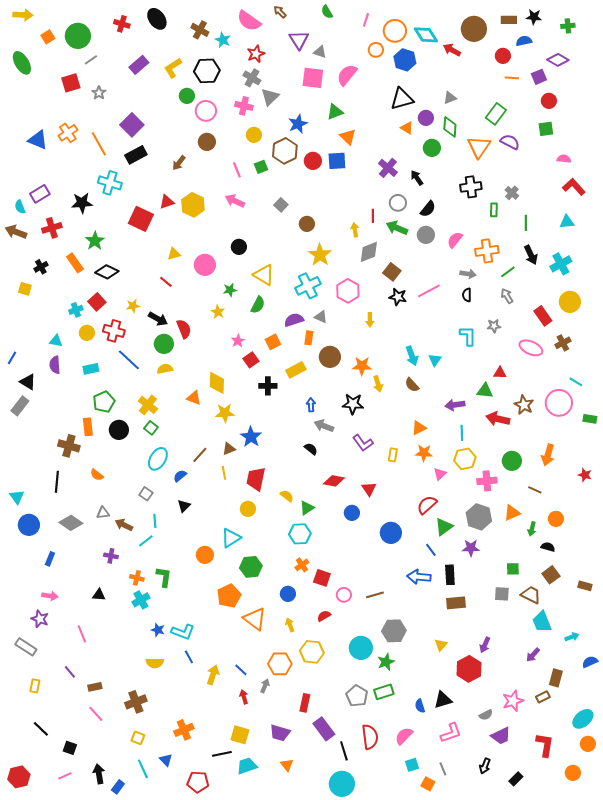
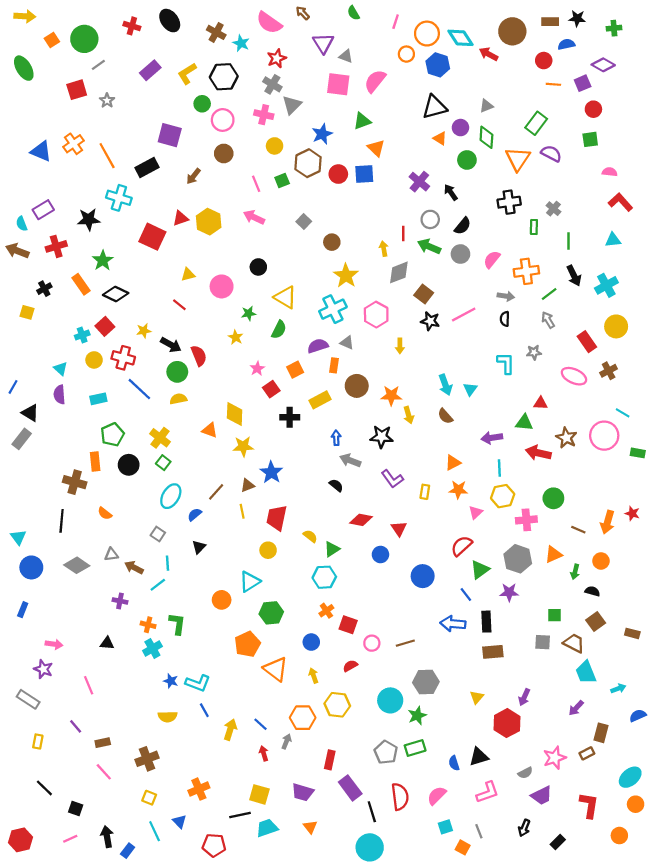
purple square: (132, 125) -> (170, 135), moved, turned -30
cyan triangle: (56, 341) -> (61, 369), turned 32
orange arrow: (548, 455) -> (607, 522), moved
blue rectangle: (50, 559) -> (23, 610), moved

